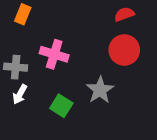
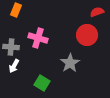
red semicircle: (124, 14) -> (97, 12), moved
green square: (61, 106) -> (42, 83), moved

